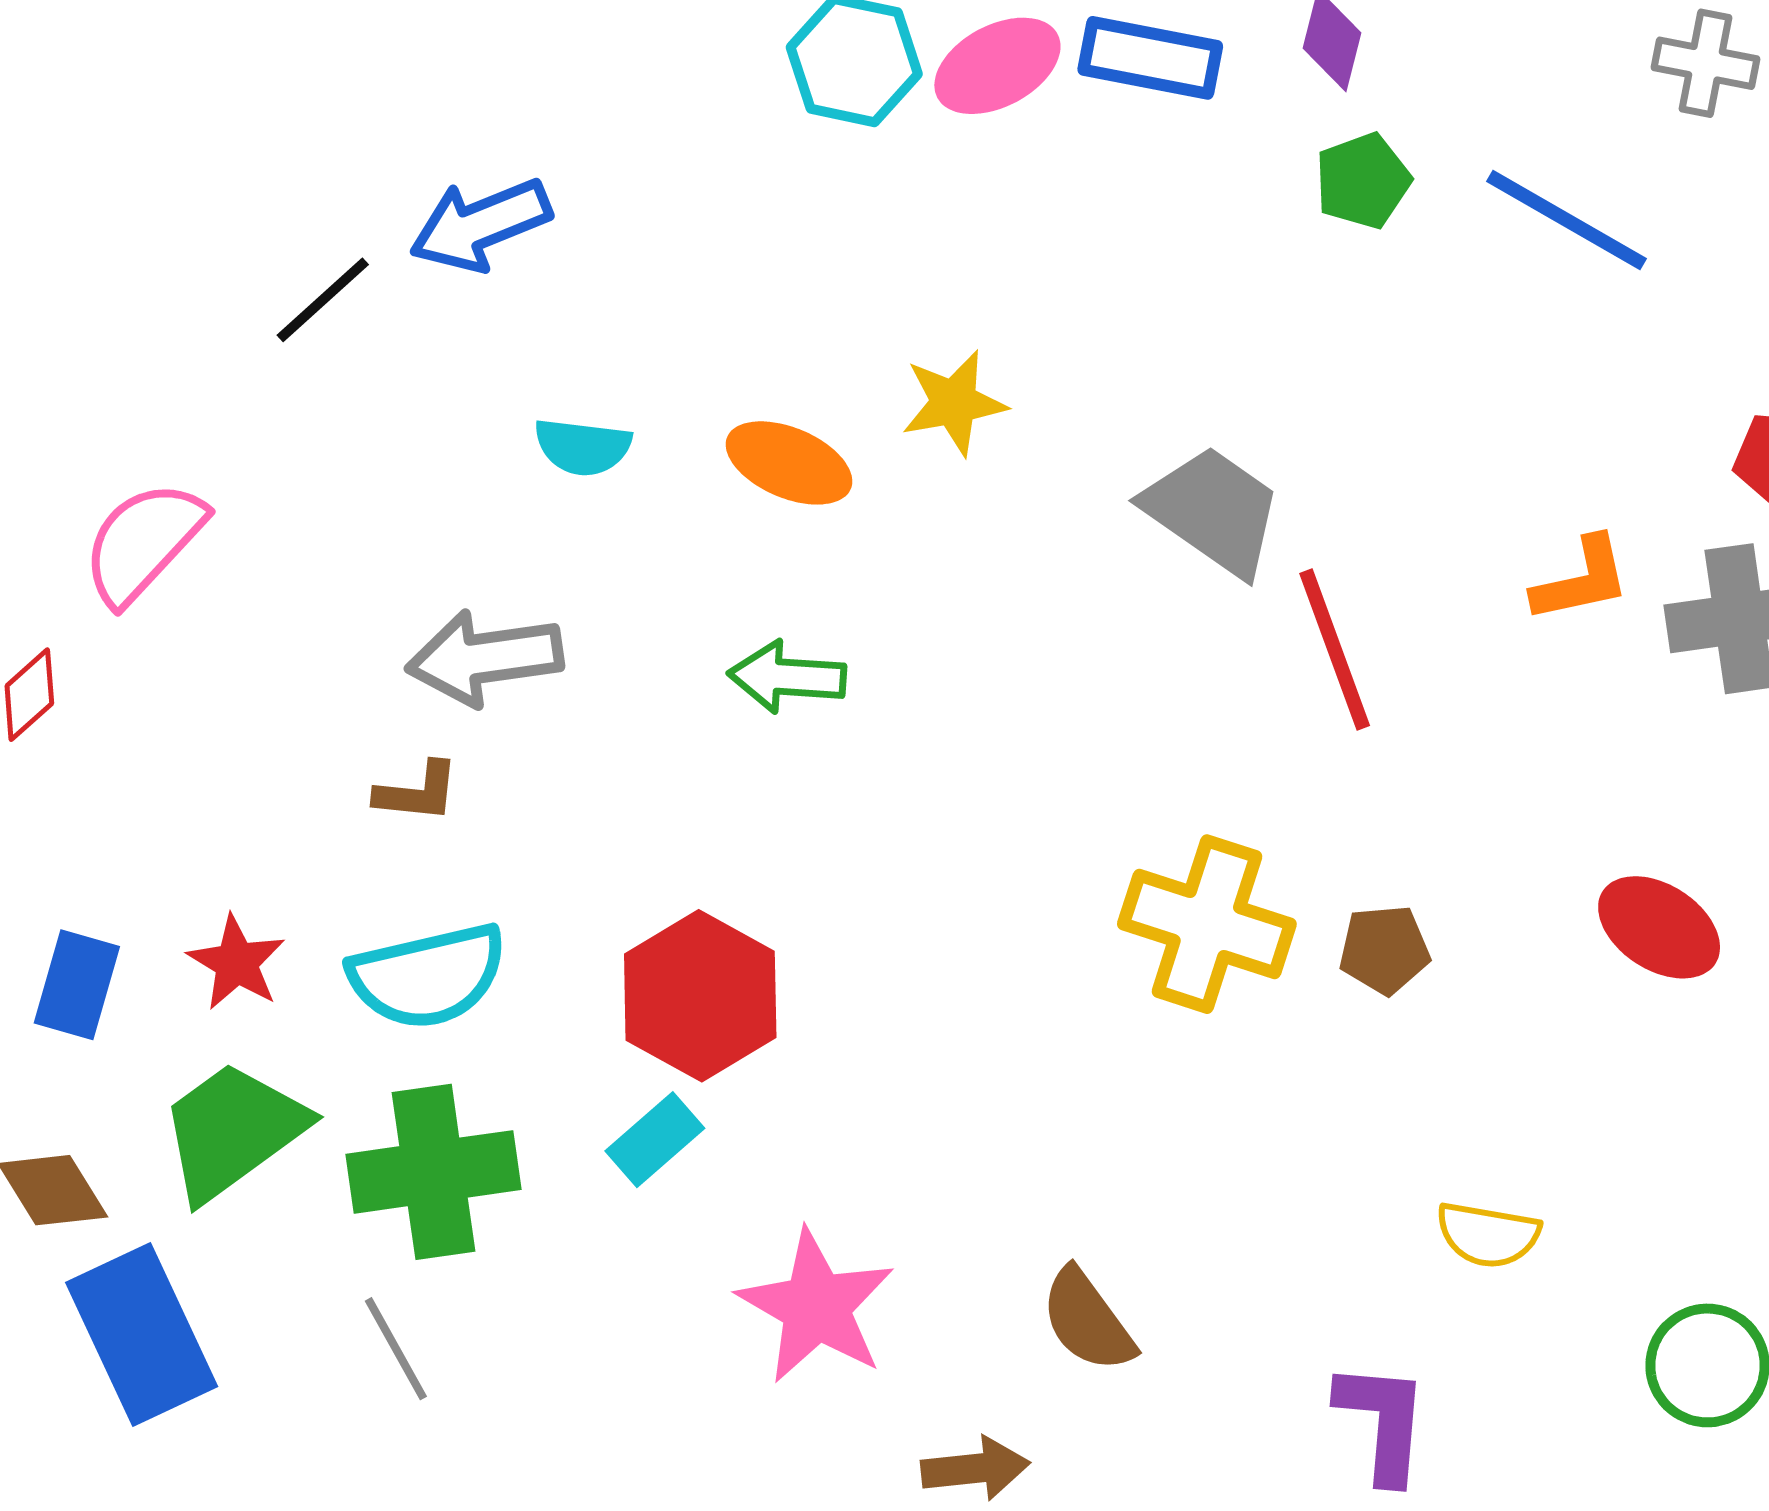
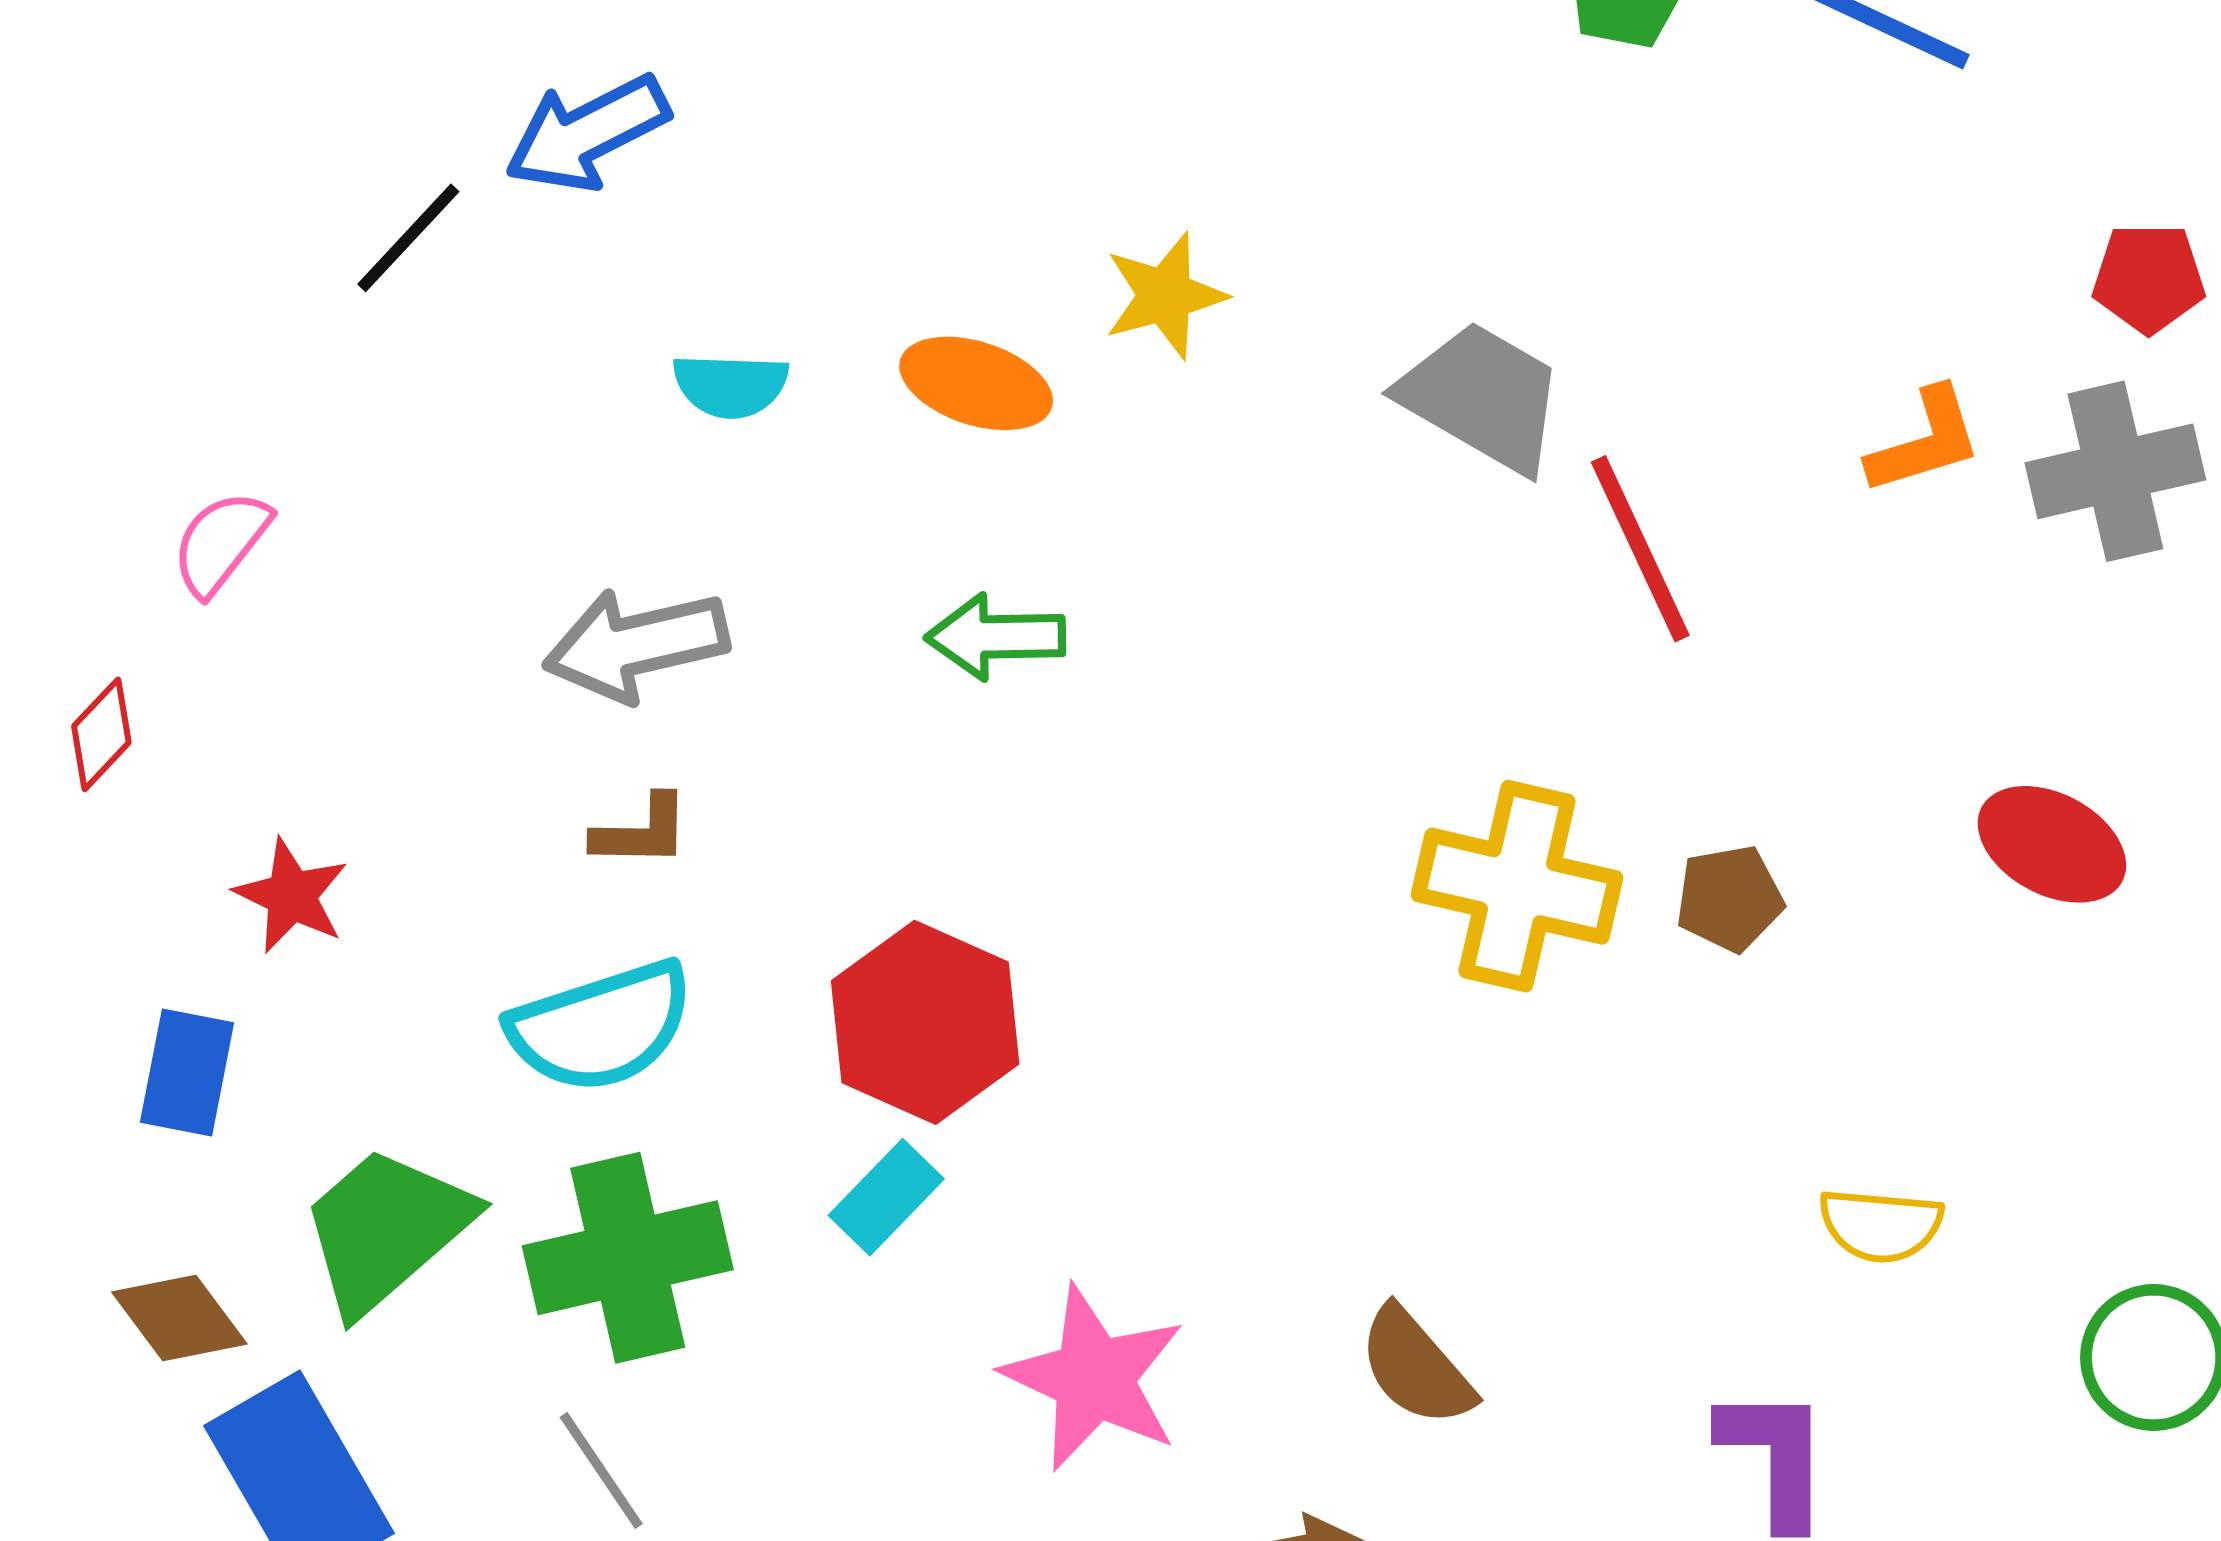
pink semicircle: (143, 542) -> (221, 543), size x0.7
brown L-shape: (417, 792) -> (641, 831), moved
red star: (236, 963) -> (291, 896), moved

